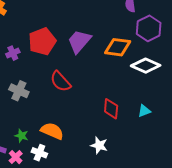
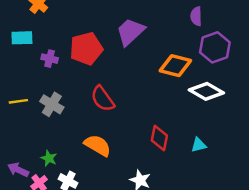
purple trapezoid: (79, 41) -> (130, 32), moved
purple cross: (13, 53) -> (50, 59), turned 32
orange semicircle: (52, 131) -> (98, 145), moved

